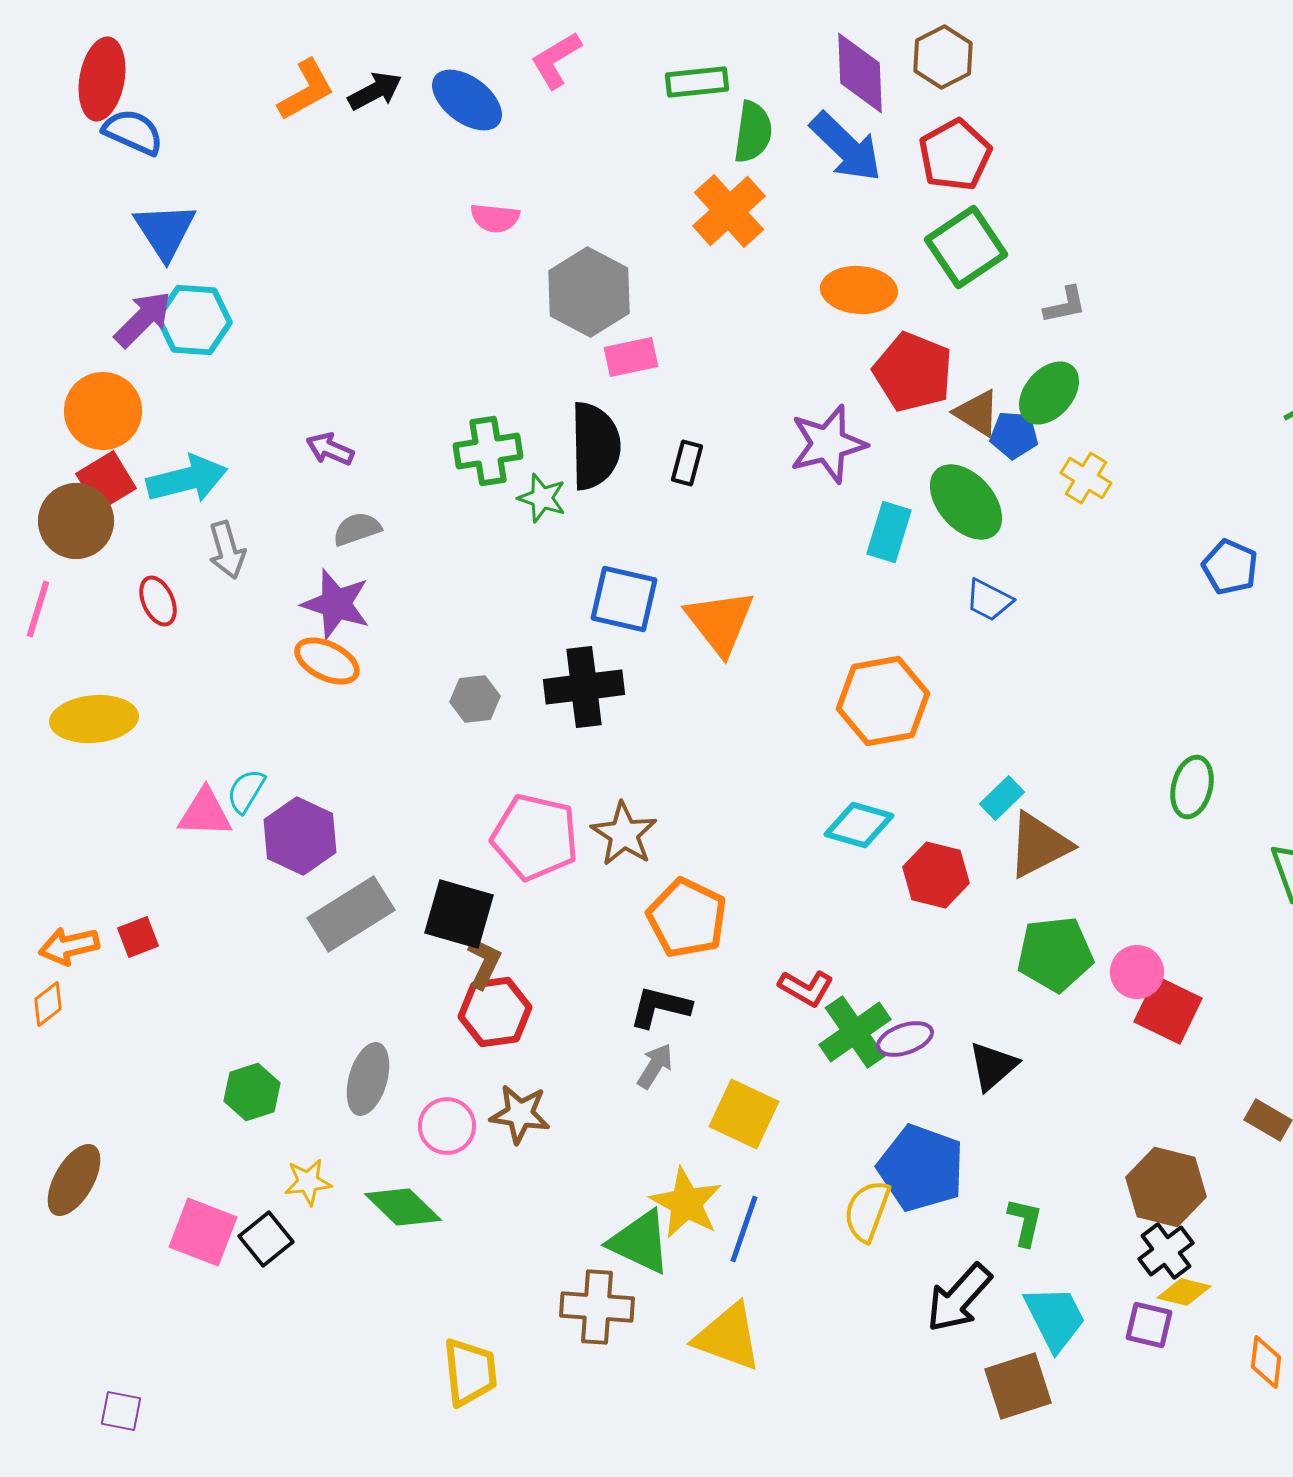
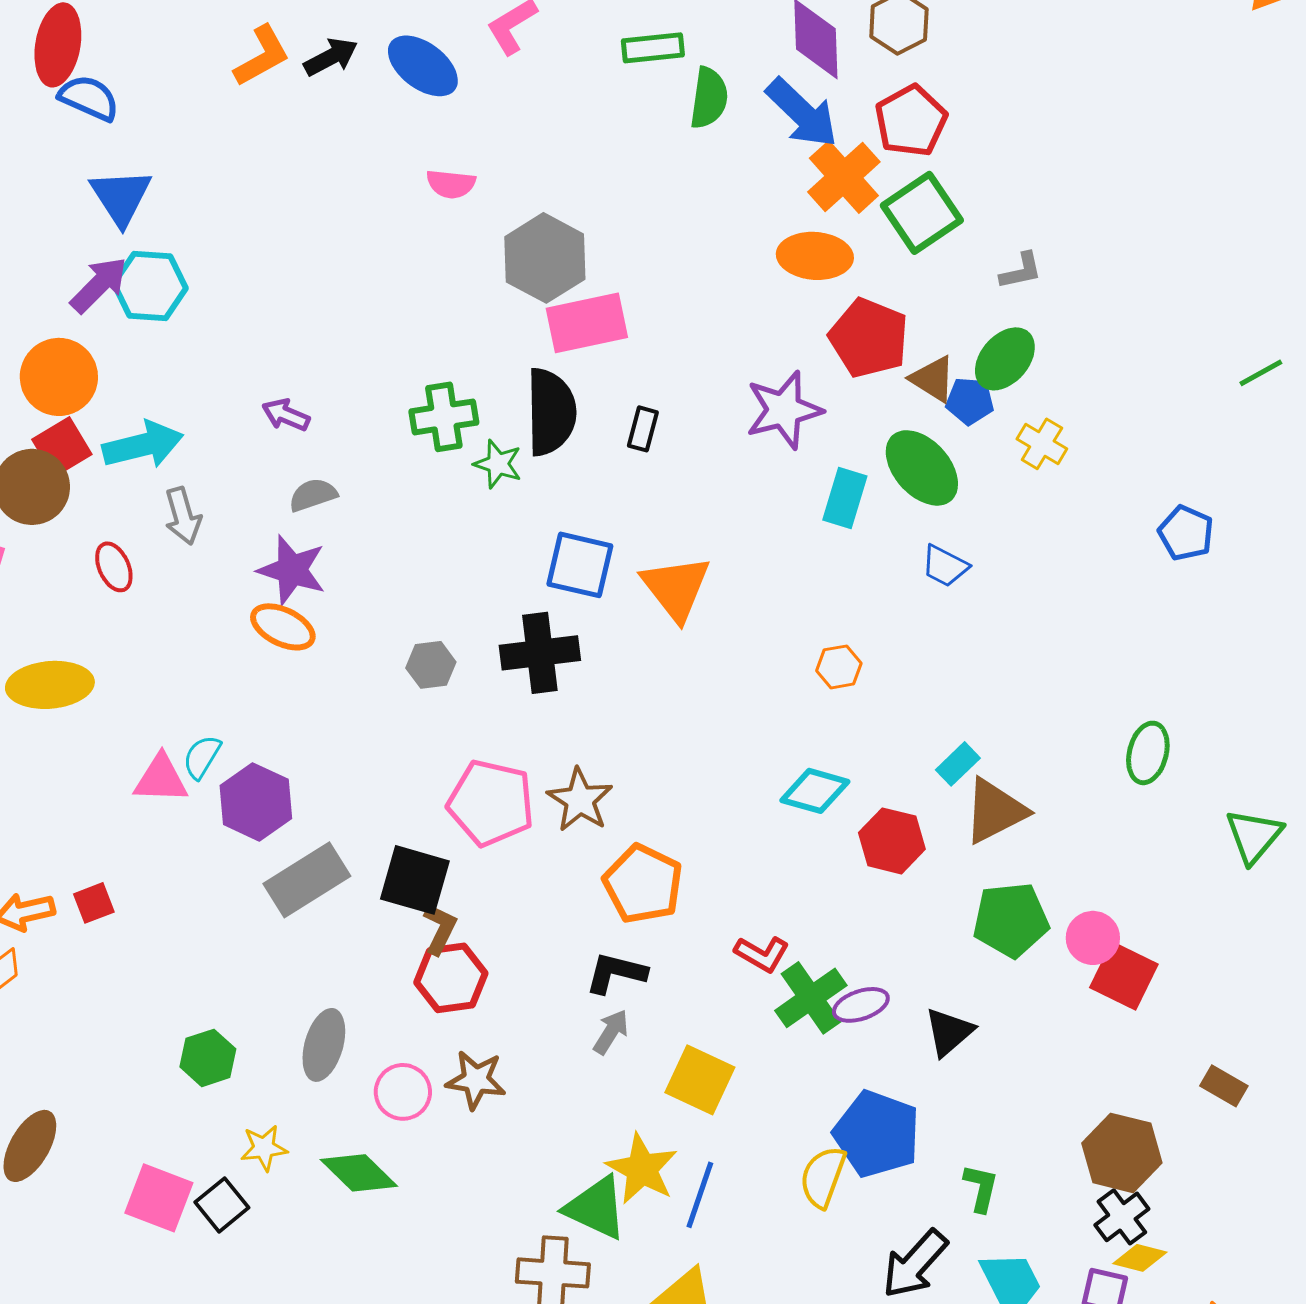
orange cross: (729, 211) -> (844, 177), moved
pink rectangle: (631, 357) -> (587, 323), size x1.5
orange hexagon: (883, 701) -> (839, 667), size x0.5

